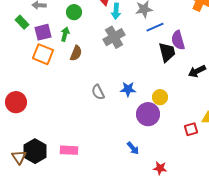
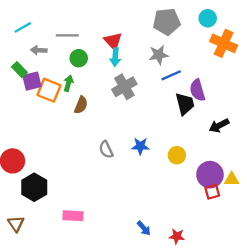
cyan arrow: (116, 11) -> (115, 57), moved
purple square: (43, 32) -> (32, 81), moved
orange square: (43, 54) -> (49, 90), moved
purple circle: (148, 114) -> (210, 175), moved
blue arrow: (133, 148) -> (144, 228), moved
black hexagon: (35, 151) -> (34, 187), moved

